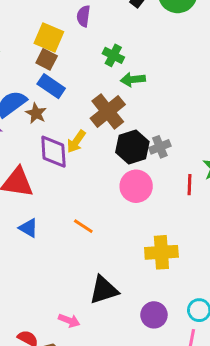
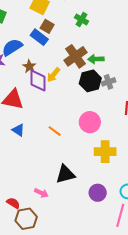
brown square: (47, 59) -> (47, 26), moved
green arrow: (133, 80) -> (96, 59), moved
brown star: (36, 113) -> (29, 66), moved
pink circle: (136, 186) -> (90, 122), moved

